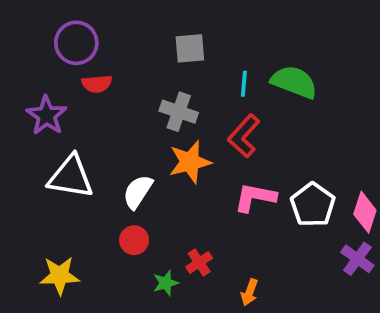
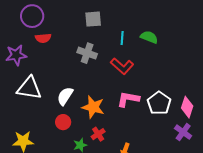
green semicircle: (294, 82) -> (149, 37), size x0.7
purple star: (47, 115) -> (16, 55), turned 30
red L-shape: (244, 136) -> (122, 66), turned -90
orange star: (190, 162) -> (93, 107), moved, turned 30

